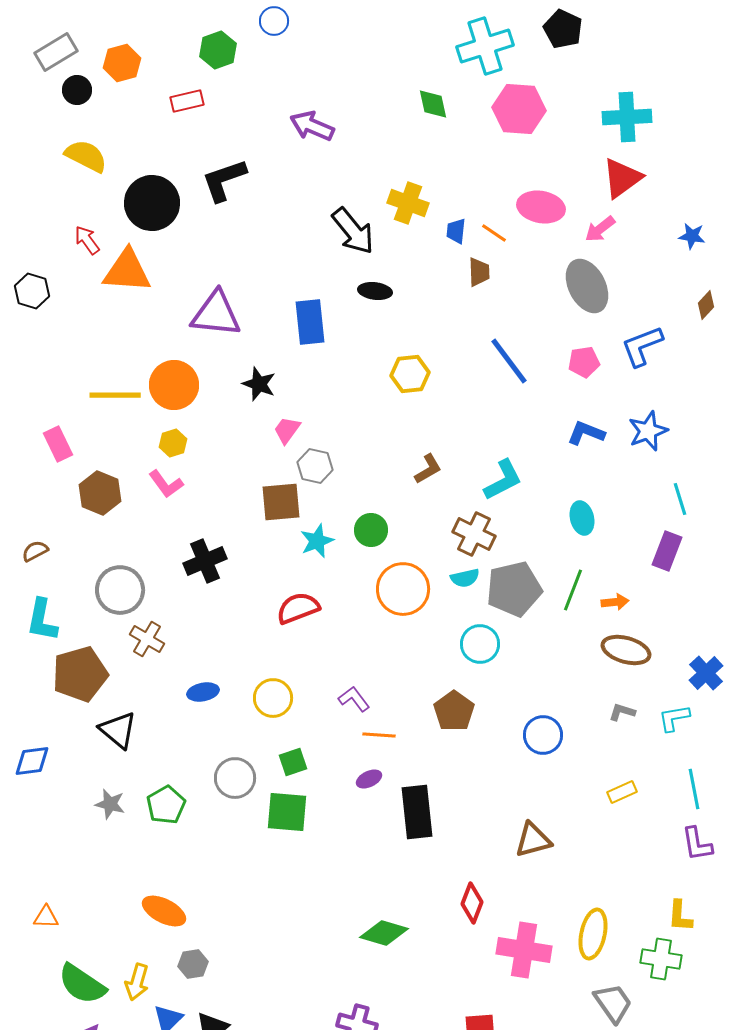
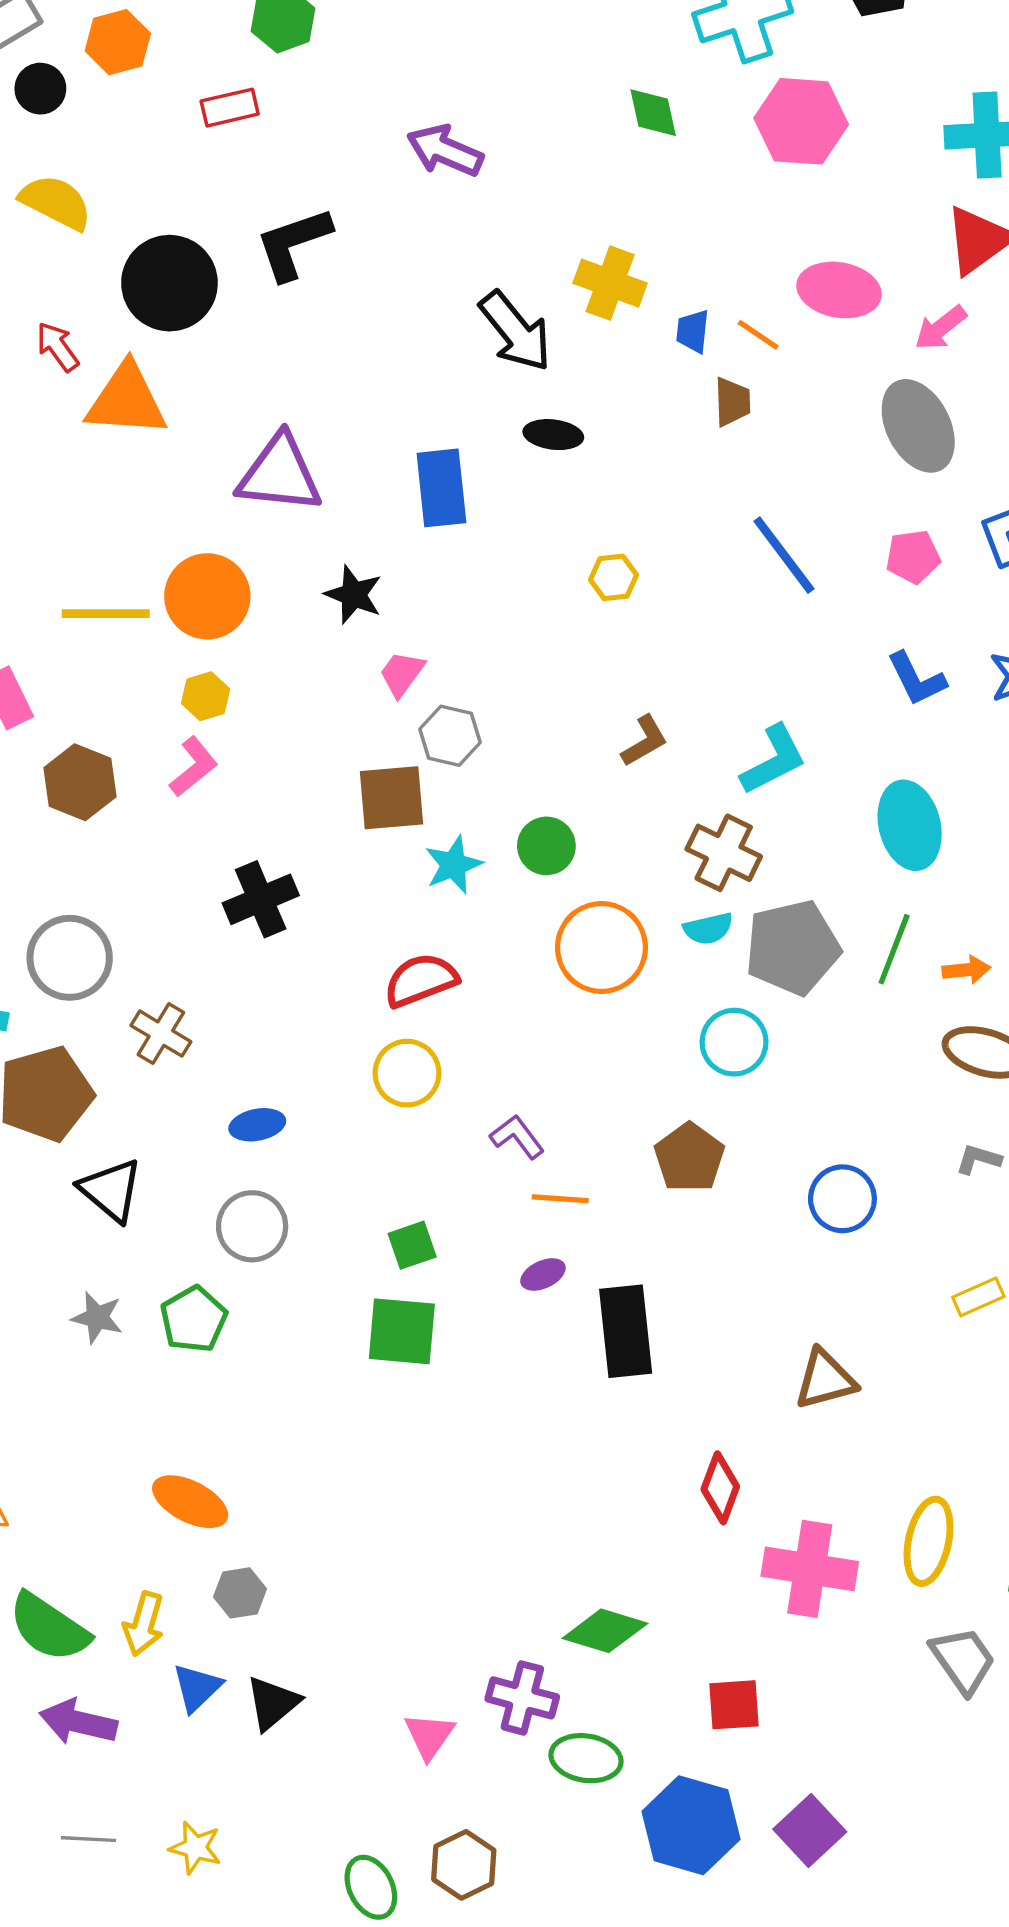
yellow hexagon: (410, 374) -> (614, 577), size x0.7
blue L-shape: (586, 433) -> (916, 679), turned -138
pink L-shape: (166, 484) -> (194, 767), turned -93
cyan ellipse: (582, 518) -> (910, 825), size x1.5
gray circle: (120, 590) -> (70, 958), moved
yellow circle: (273, 698) -> (407, 1073), moved
gray circle: (235, 778) -> (252, 1226), moved
green diamond: (384, 933) -> (605, 1631), moved

